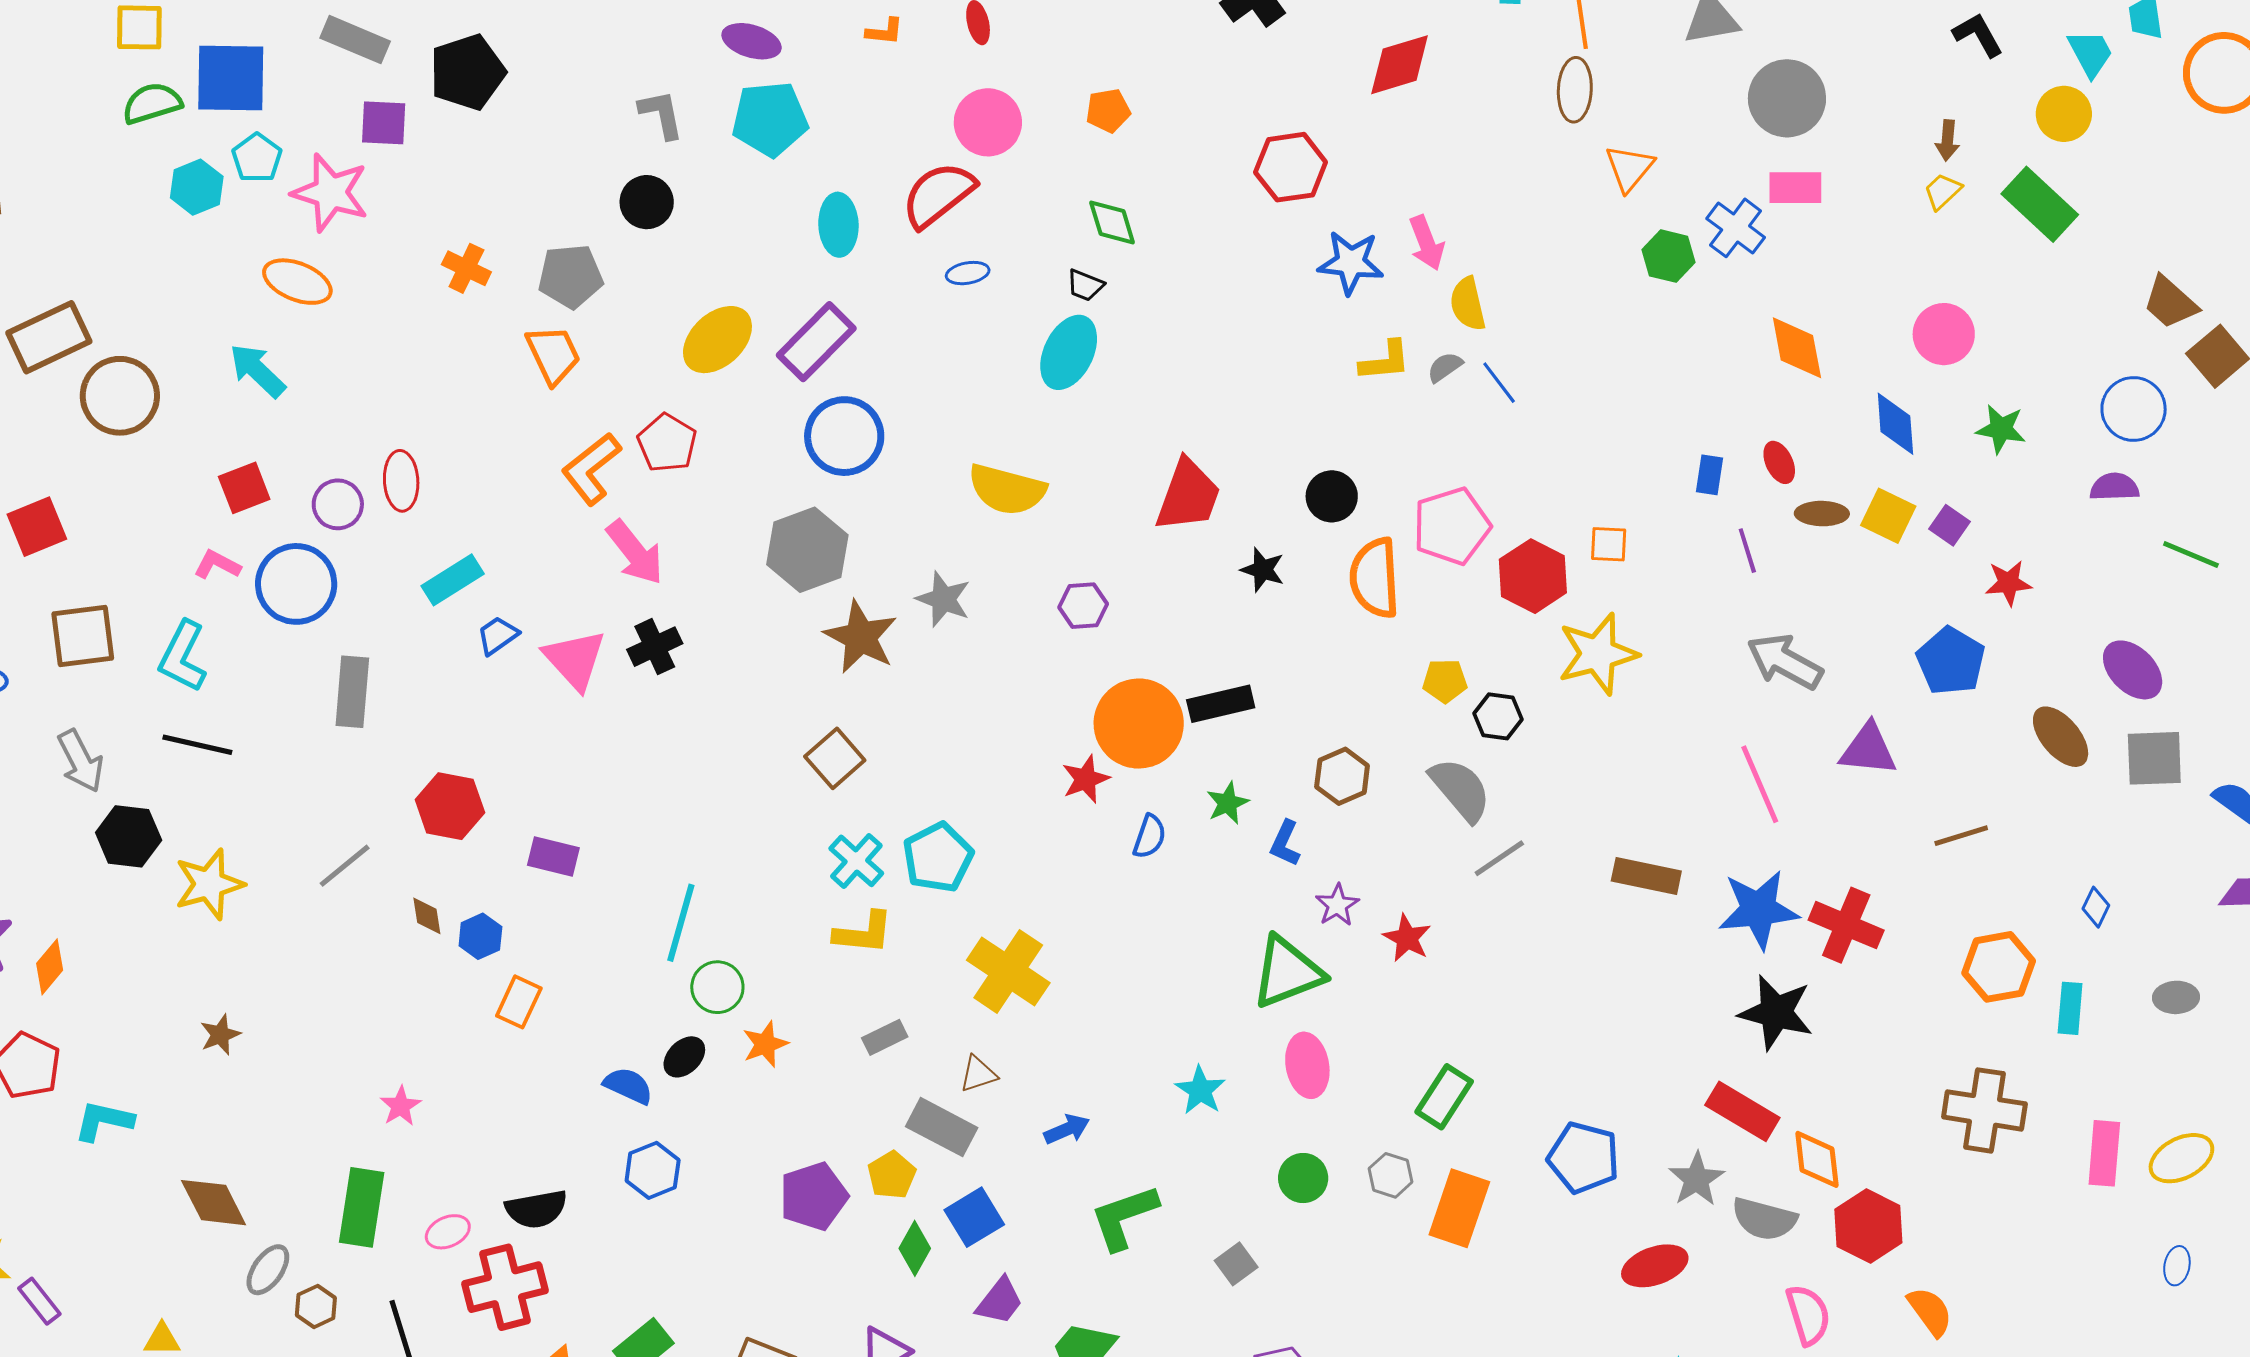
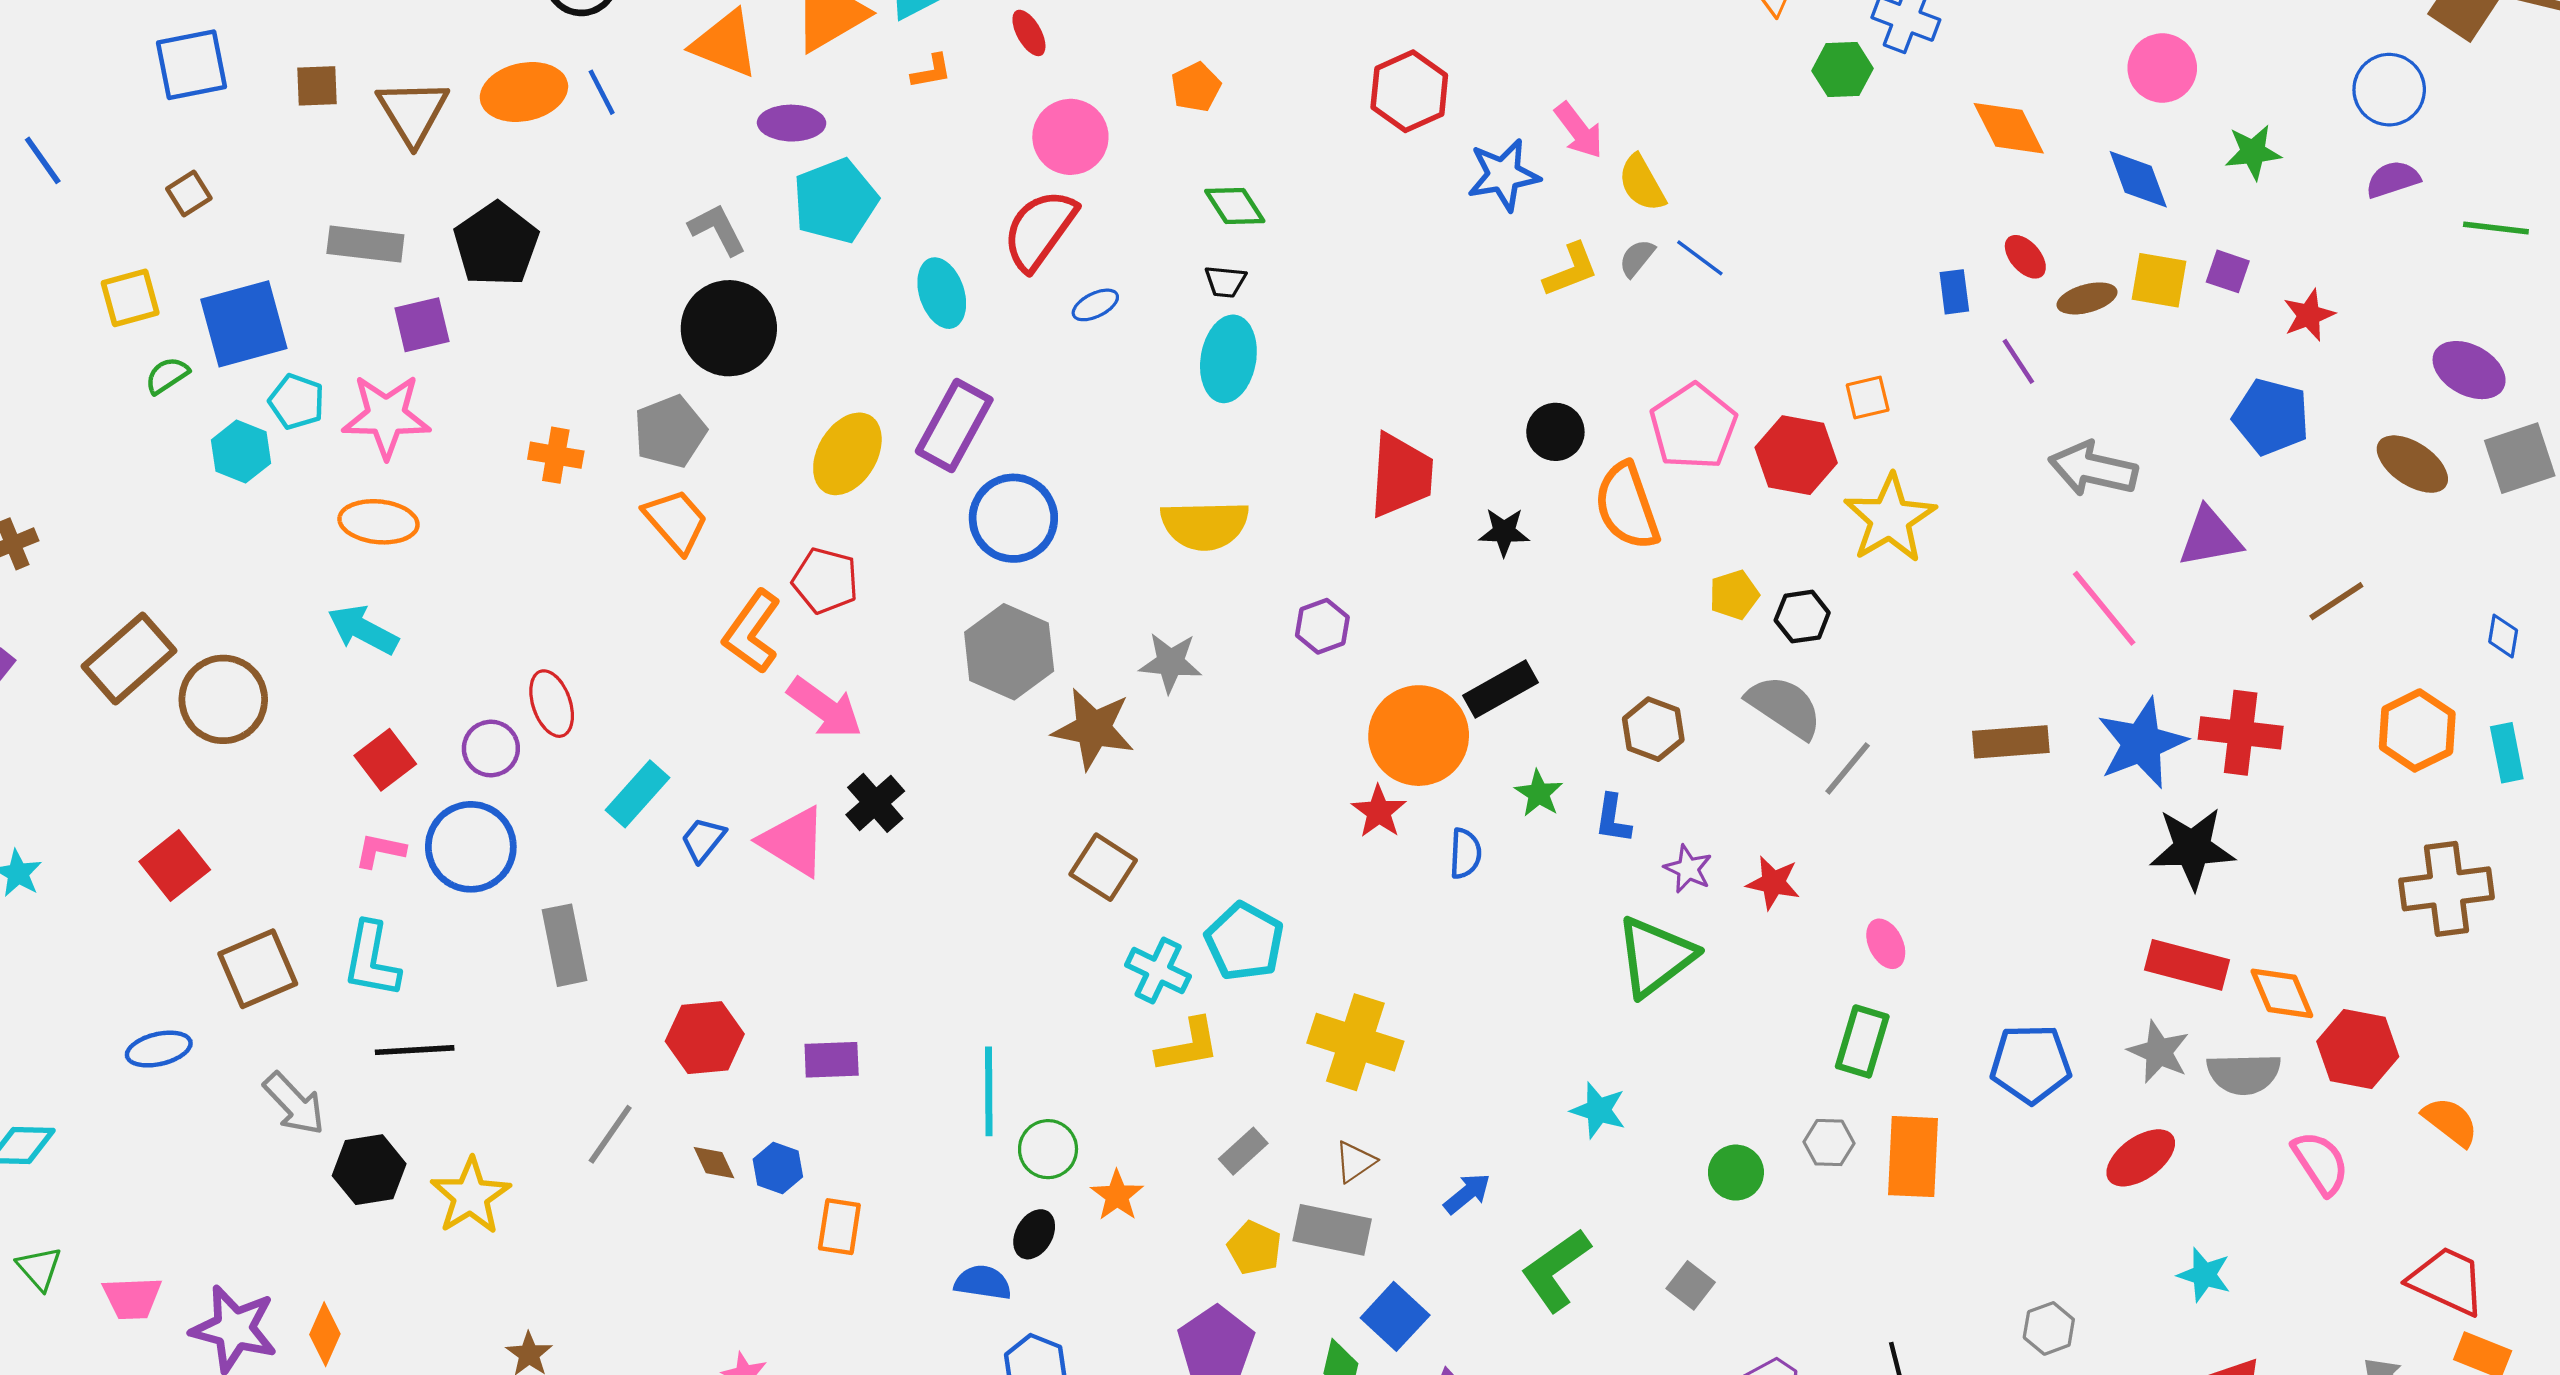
green semicircle: (152, 103) -> (167, 375), size x0.7
black circle: (647, 202) -> (729, 328), size x1.6
pink ellipse: (1307, 1065) -> (1886, 944), moved, size x0.7
yellow pentagon: (892, 1175) -> (1254, 1248), moved

